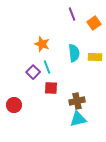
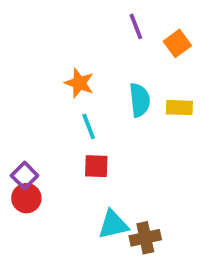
purple square: (33, 72) -> (25, 176), moved
brown cross: (77, 101) -> (145, 238), moved
cyan triangle: (78, 119) -> (113, 225), moved

